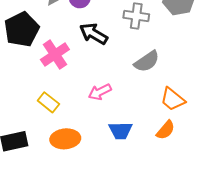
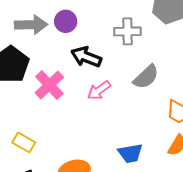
pink arrow: (100, 92) -> (99, 90), moved
yellow rectangle: (48, 102) -> (24, 142), moved

